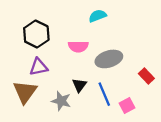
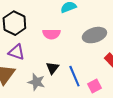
gray ellipse: (109, 59) -> (94, 35), moved
purple triangle: (39, 67) -> (16, 52), turned 30

